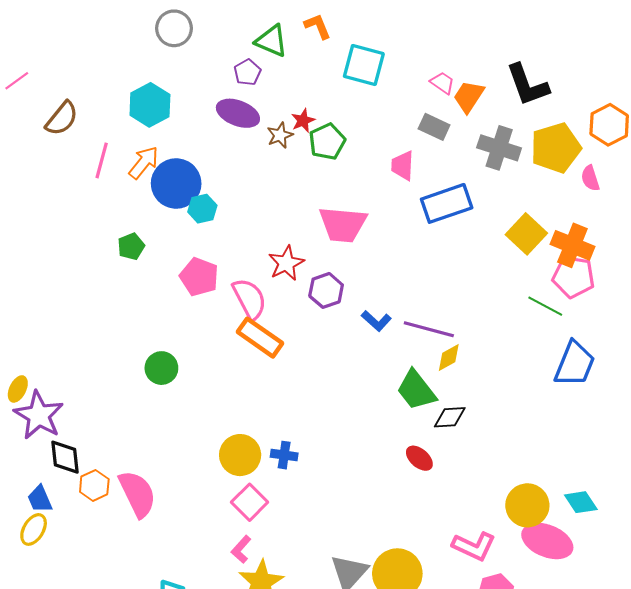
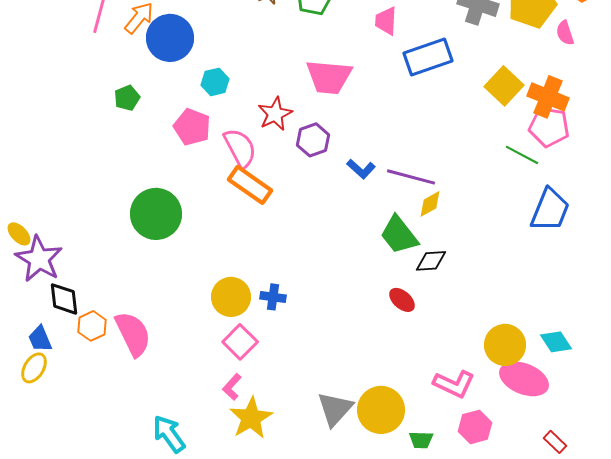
cyan hexagon: (202, 209) -> (215, 82), moved
green circle: (161, 368) -> (156, 214), size x1.6
yellow ellipse: (18, 389) -> (19, 234), turned -70

